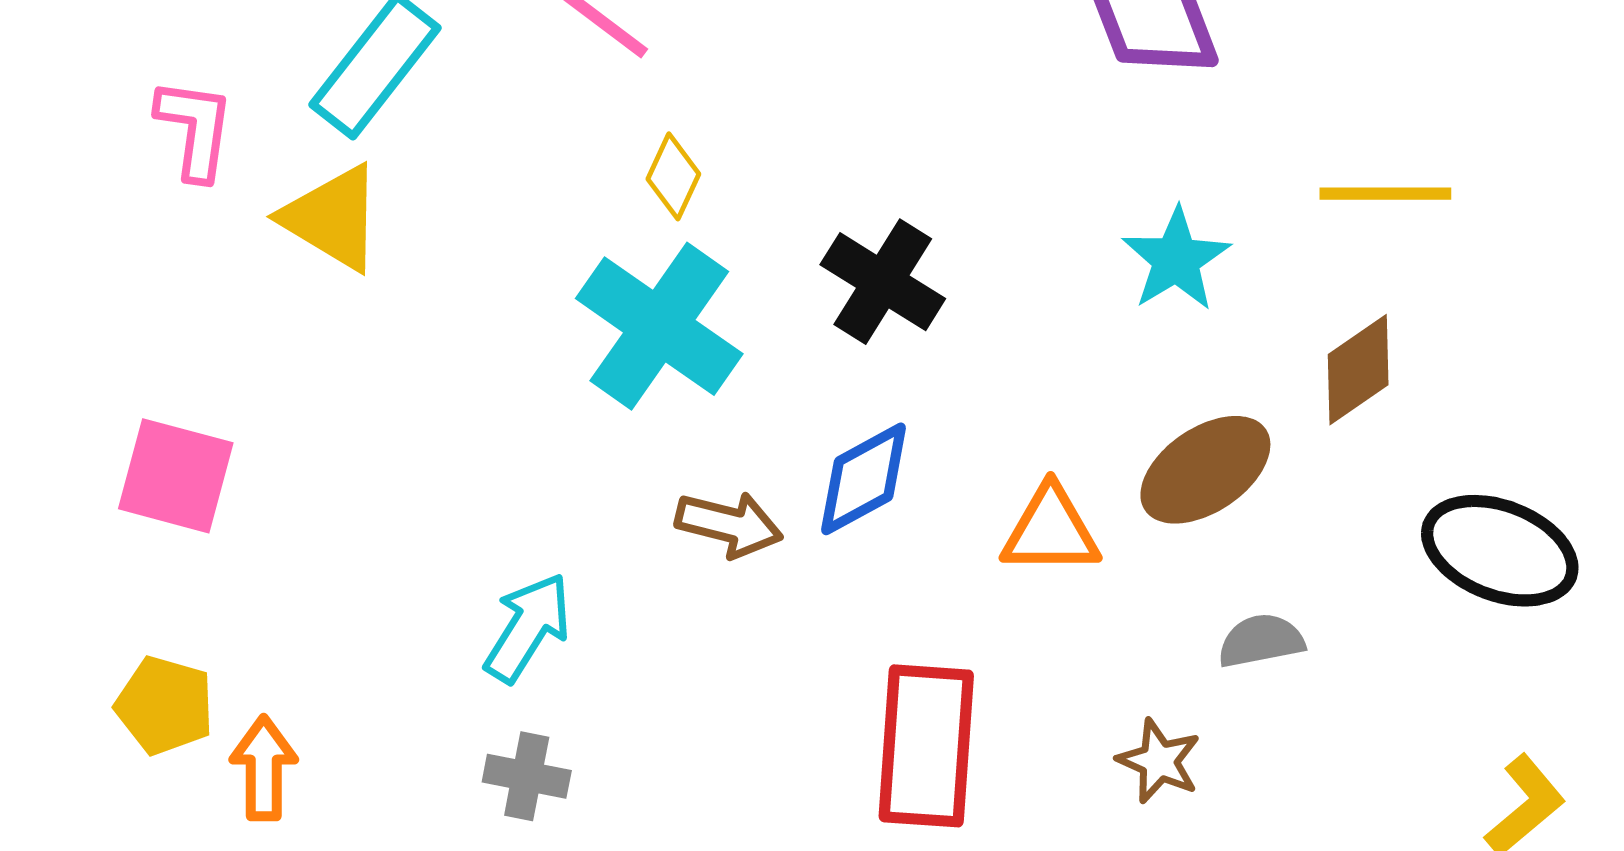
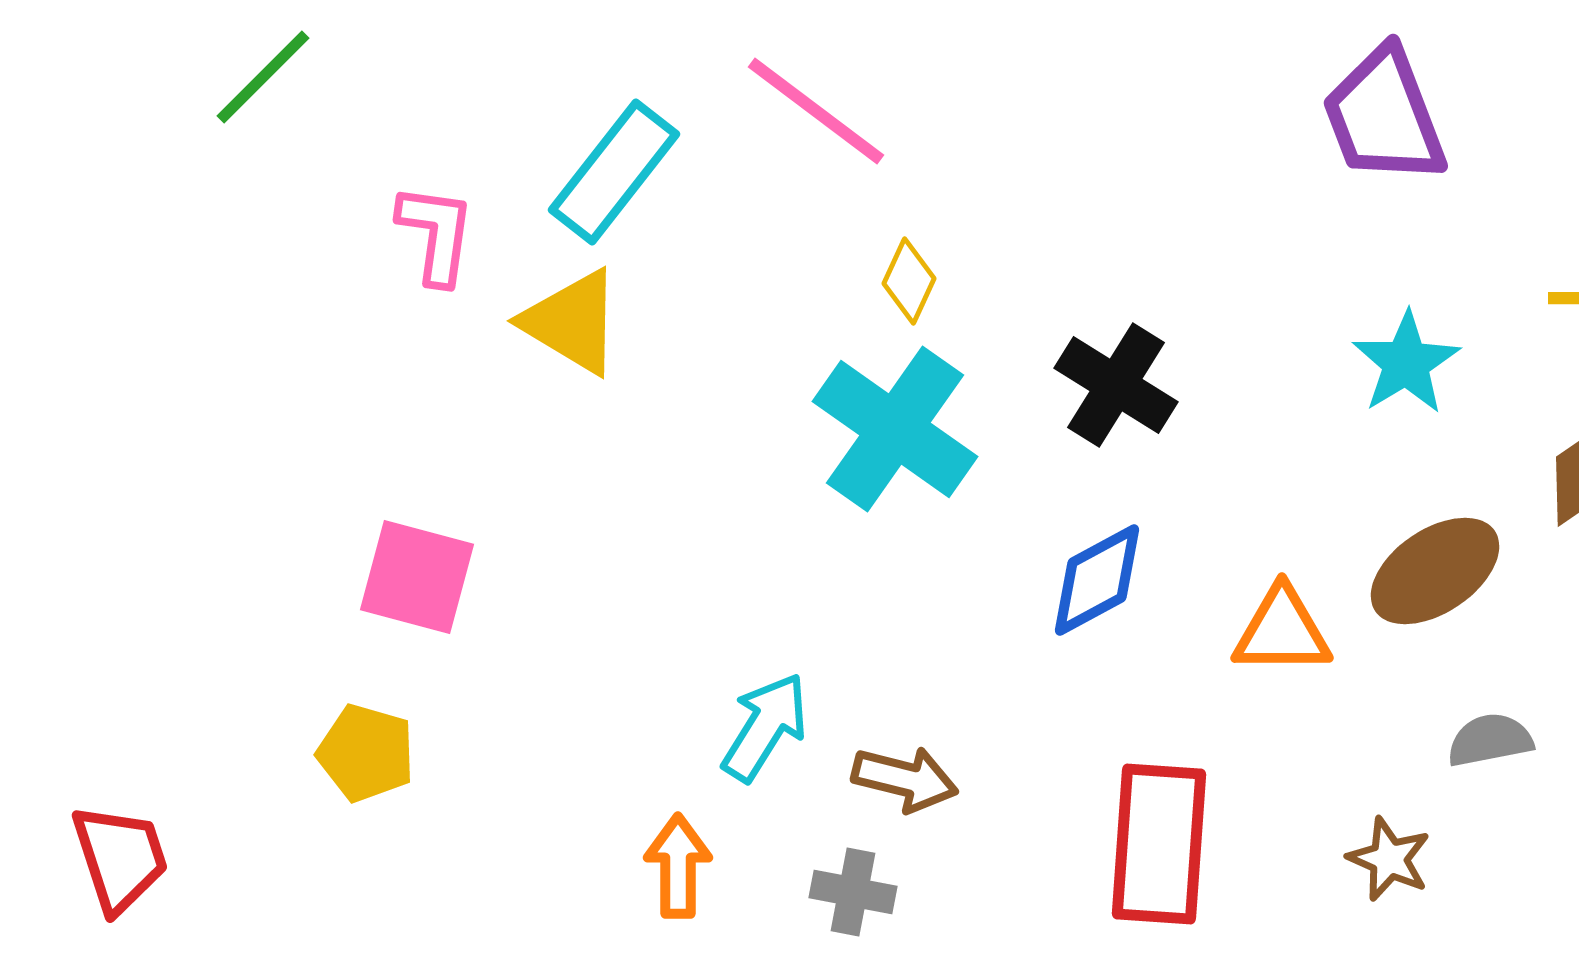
brown arrow: (729, 524) -> (905, 779), moved
yellow pentagon: (165, 705) -> (366, 753), moved
orange arrow: (264, 768) -> (678, 866), moved
gray cross: (527, 776) -> (853, 892), moved

